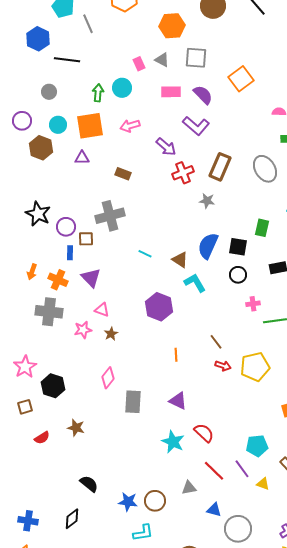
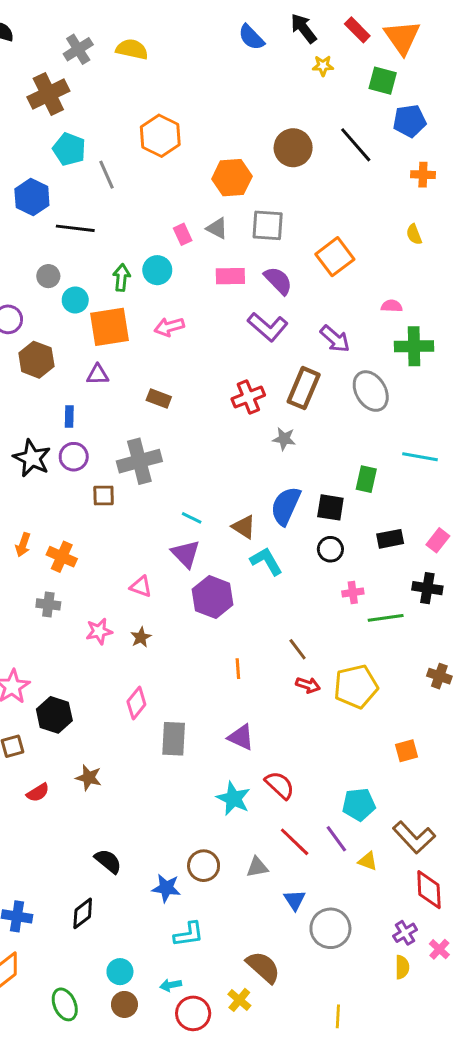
cyan circle: (58, 125) -> (75, 300), moved
purple arrow: (166, 147) -> (335, 339), moved
purple circle: (66, 227) -> (74, 457), moved
blue rectangle: (70, 253) -> (69, 416), moved
purple triangle: (91, 278) -> (186, 554), moved
pink triangle: (102, 310) -> (141, 587), moved
gray cross: (49, 312) -> (48, 604), size x0.6
brown circle: (155, 501) -> (204, 866), moved
blue triangle: (214, 510) -> (295, 900), turned 42

